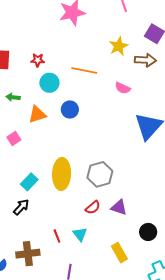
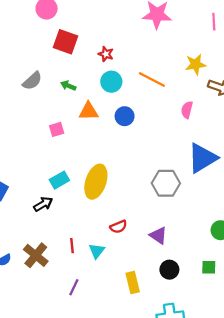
pink semicircle: (123, 88) -> (187, 110), turned 63
gray hexagon: (100, 174) -> (166, 183), moved
purple triangle: (119, 207) -> (158, 235), moved
brown cross: (28, 254) -> (36, 255), turned 30

